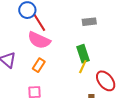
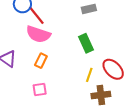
yellow line: (83, 67) -> (89, 75), moved

